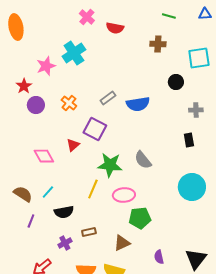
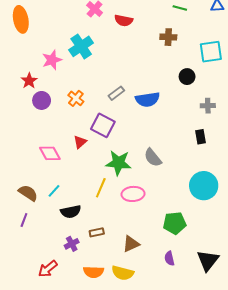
green pentagon: (140, 218) -> (175, 223), moved
purple line: (31, 221) -> (24, 220), moved

